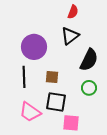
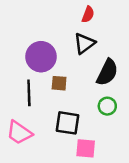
brown square: (52, 77) -> (59, 83), moved
pink trapezoid: (30, 112) -> (19, 133), moved

